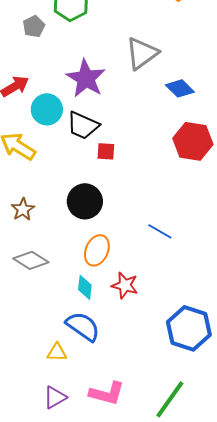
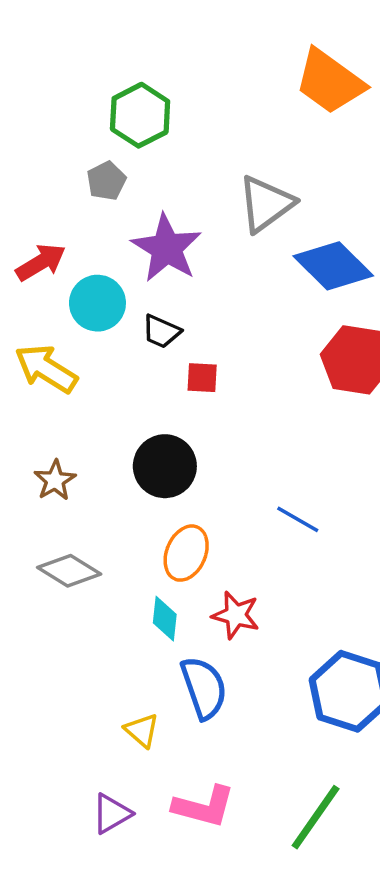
gray pentagon: (34, 26) -> (106, 181), moved
blue diamond: (180, 88) -> (333, 266), size x1.5
black trapezoid: (83, 125) -> (161, 331), size x0.7
blue semicircle: (83, 326) -> (204, 688), moved, turned 36
yellow triangle: (57, 352) -> (142, 730), moved, turned 40

